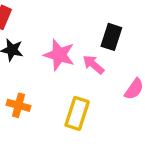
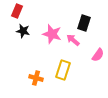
orange cross: (19, 105) -> (36, 78), moved

